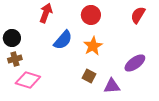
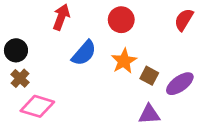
brown cross: (15, 59) -> (20, 78), turned -32
brown square: (89, 76) -> (149, 76), moved

